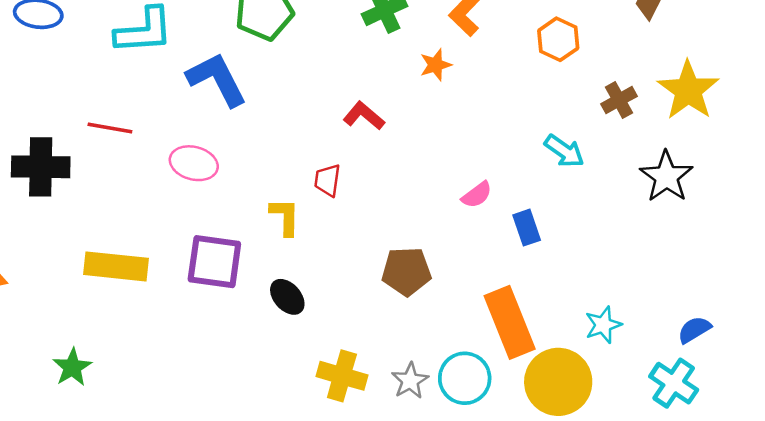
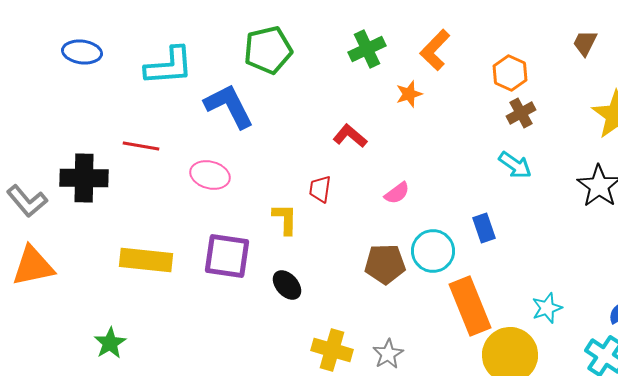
brown cross: (619, 100) -> (521, 113), moved
pink semicircle: (477, 195) -> (397, 193), moved
cyan circle: (465, 378) -> (433, 251), moved

